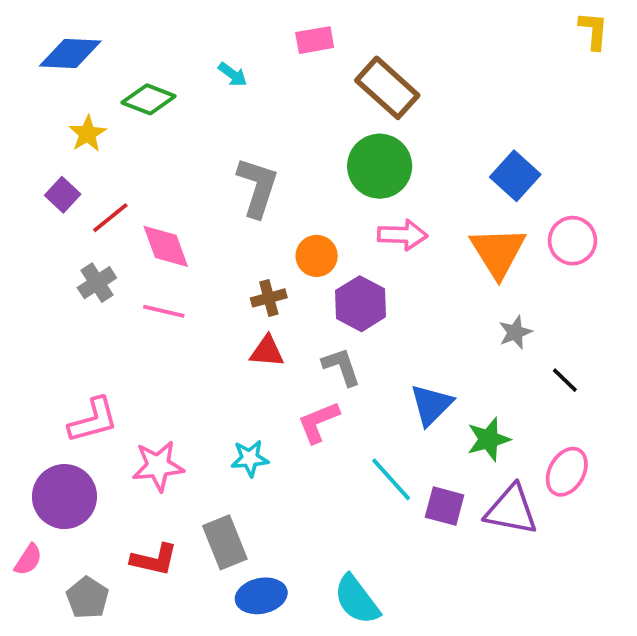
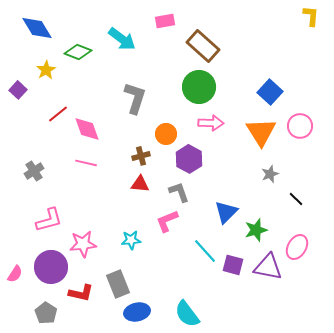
blue diamond: (70, 53) -> (37, 28), turned 56
cyan arrow: (233, 74) -> (122, 39), size x1.8
purple square: (63, 195) -> (18, 90), moved
gray cross: (97, 283) -> (34, 171), moved
purple circle: (64, 497) -> (51, 267), moved
pink semicircle: (28, 560) -> (15, 274), moved

